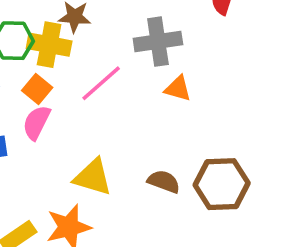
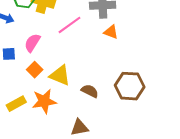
orange square: (37, 89) -> (35, 70), moved
brown semicircle: (164, 182) -> (90, 91), moved

